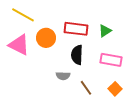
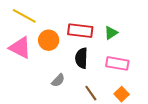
gray semicircle: (63, 76) -> (58, 80), moved, turned -48

